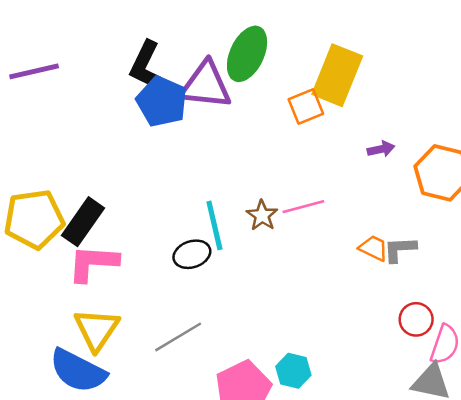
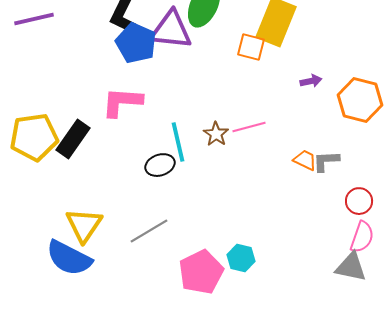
orange square: (306, 106) -> (251, 47), turned 36
pink L-shape: (93, 263) -> (122, 102), moved
red circle: (416, 319) -> (359, 201), moved

